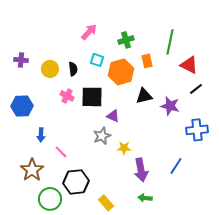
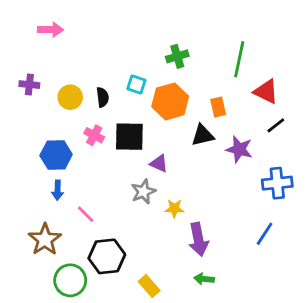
pink arrow: (89, 32) -> (50, 30), moved, turned 48
orange rectangle: (147, 61) -> (218, 107), moved
blue hexagon: (22, 106) -> (56, 155), moved
blue line: (176, 166) -> (265, 234), moved

